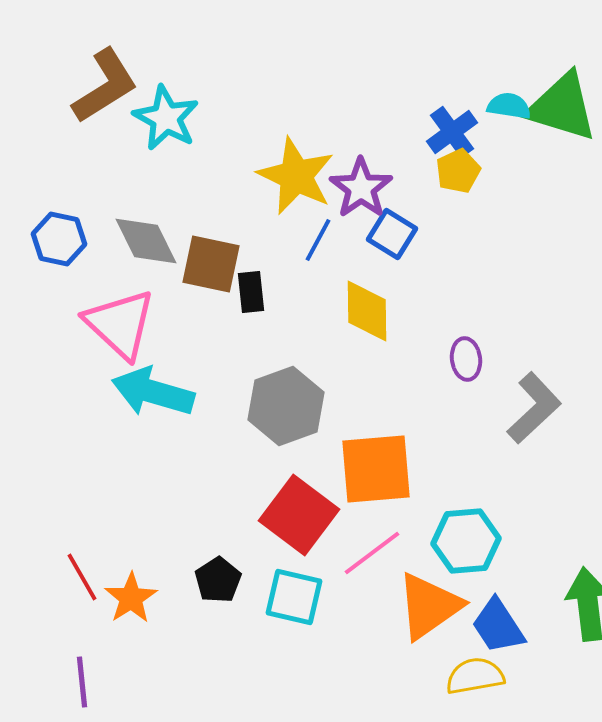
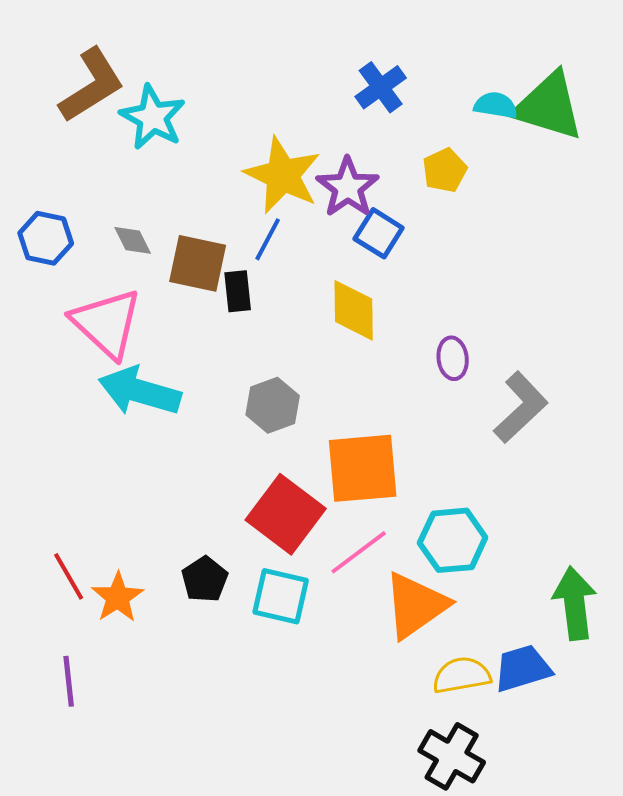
blue cross: (452, 132) -> (381, 87), moved
blue line: (318, 240) -> (268, 239), moved
gray diamond: (146, 241) -> (133, 240), size x0.6
gray hexagon: (286, 406) -> (273, 405), size x0.7
blue trapezoid: (498, 626) -> (523, 668), moved, turned 106

